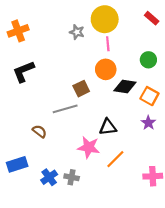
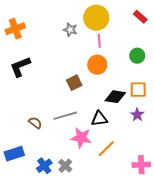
black diamond: (125, 86) -> (115, 97), moved
orange square: (149, 96) -> (138, 90), turned -30
gray line: (65, 109) -> (65, 116), moved
gray cross: (72, 177) -> (65, 166), turned 32

